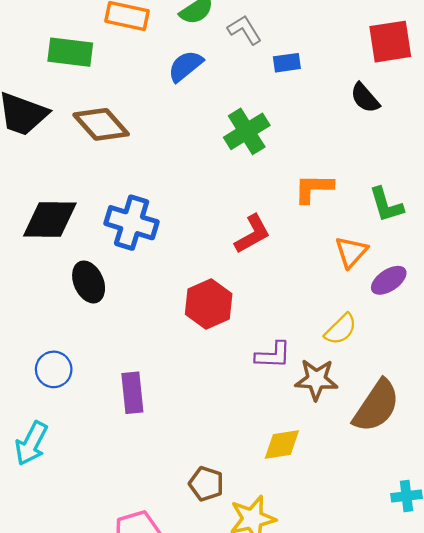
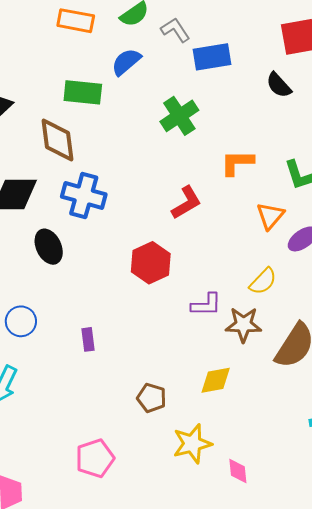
green rectangle: (70, 52) -> (83, 92), moved
blue rectangle: (287, 63) -> (212, 57), size x1.6
brown diamond: (101, 124) -> (58, 140), moved, turned 36
purple rectangle: (132, 393) -> (88, 339), size x0.7
brown pentagon: (206, 484) -> (152, 398), moved

